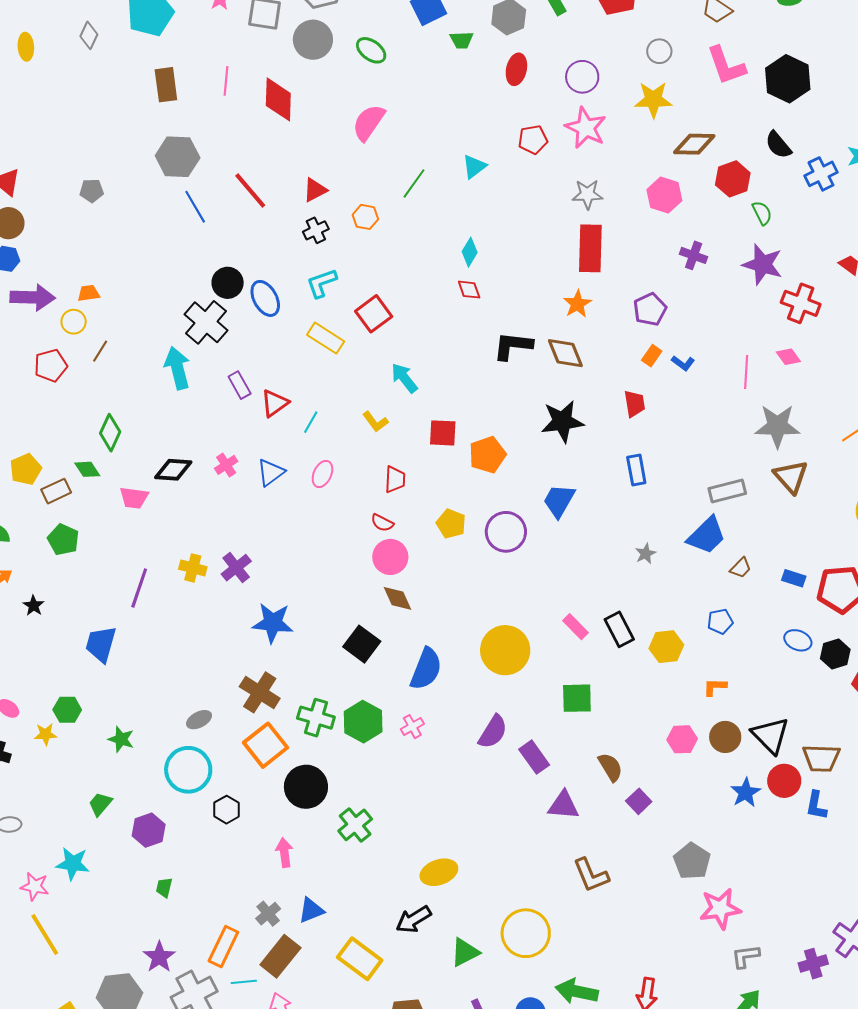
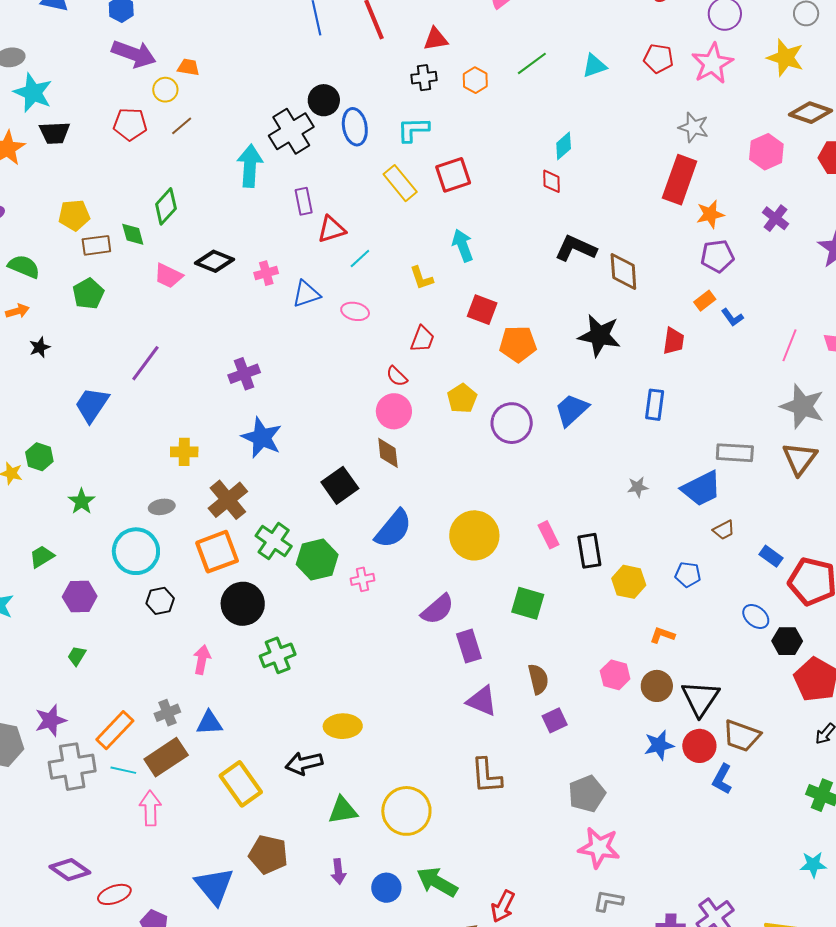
orange star: (577, 304) -> (710, 214), moved
pink ellipse: (322, 474) -> (355, 311), turned 60
yellow cross: (193, 568) -> (184, 452), moved, turned -32

